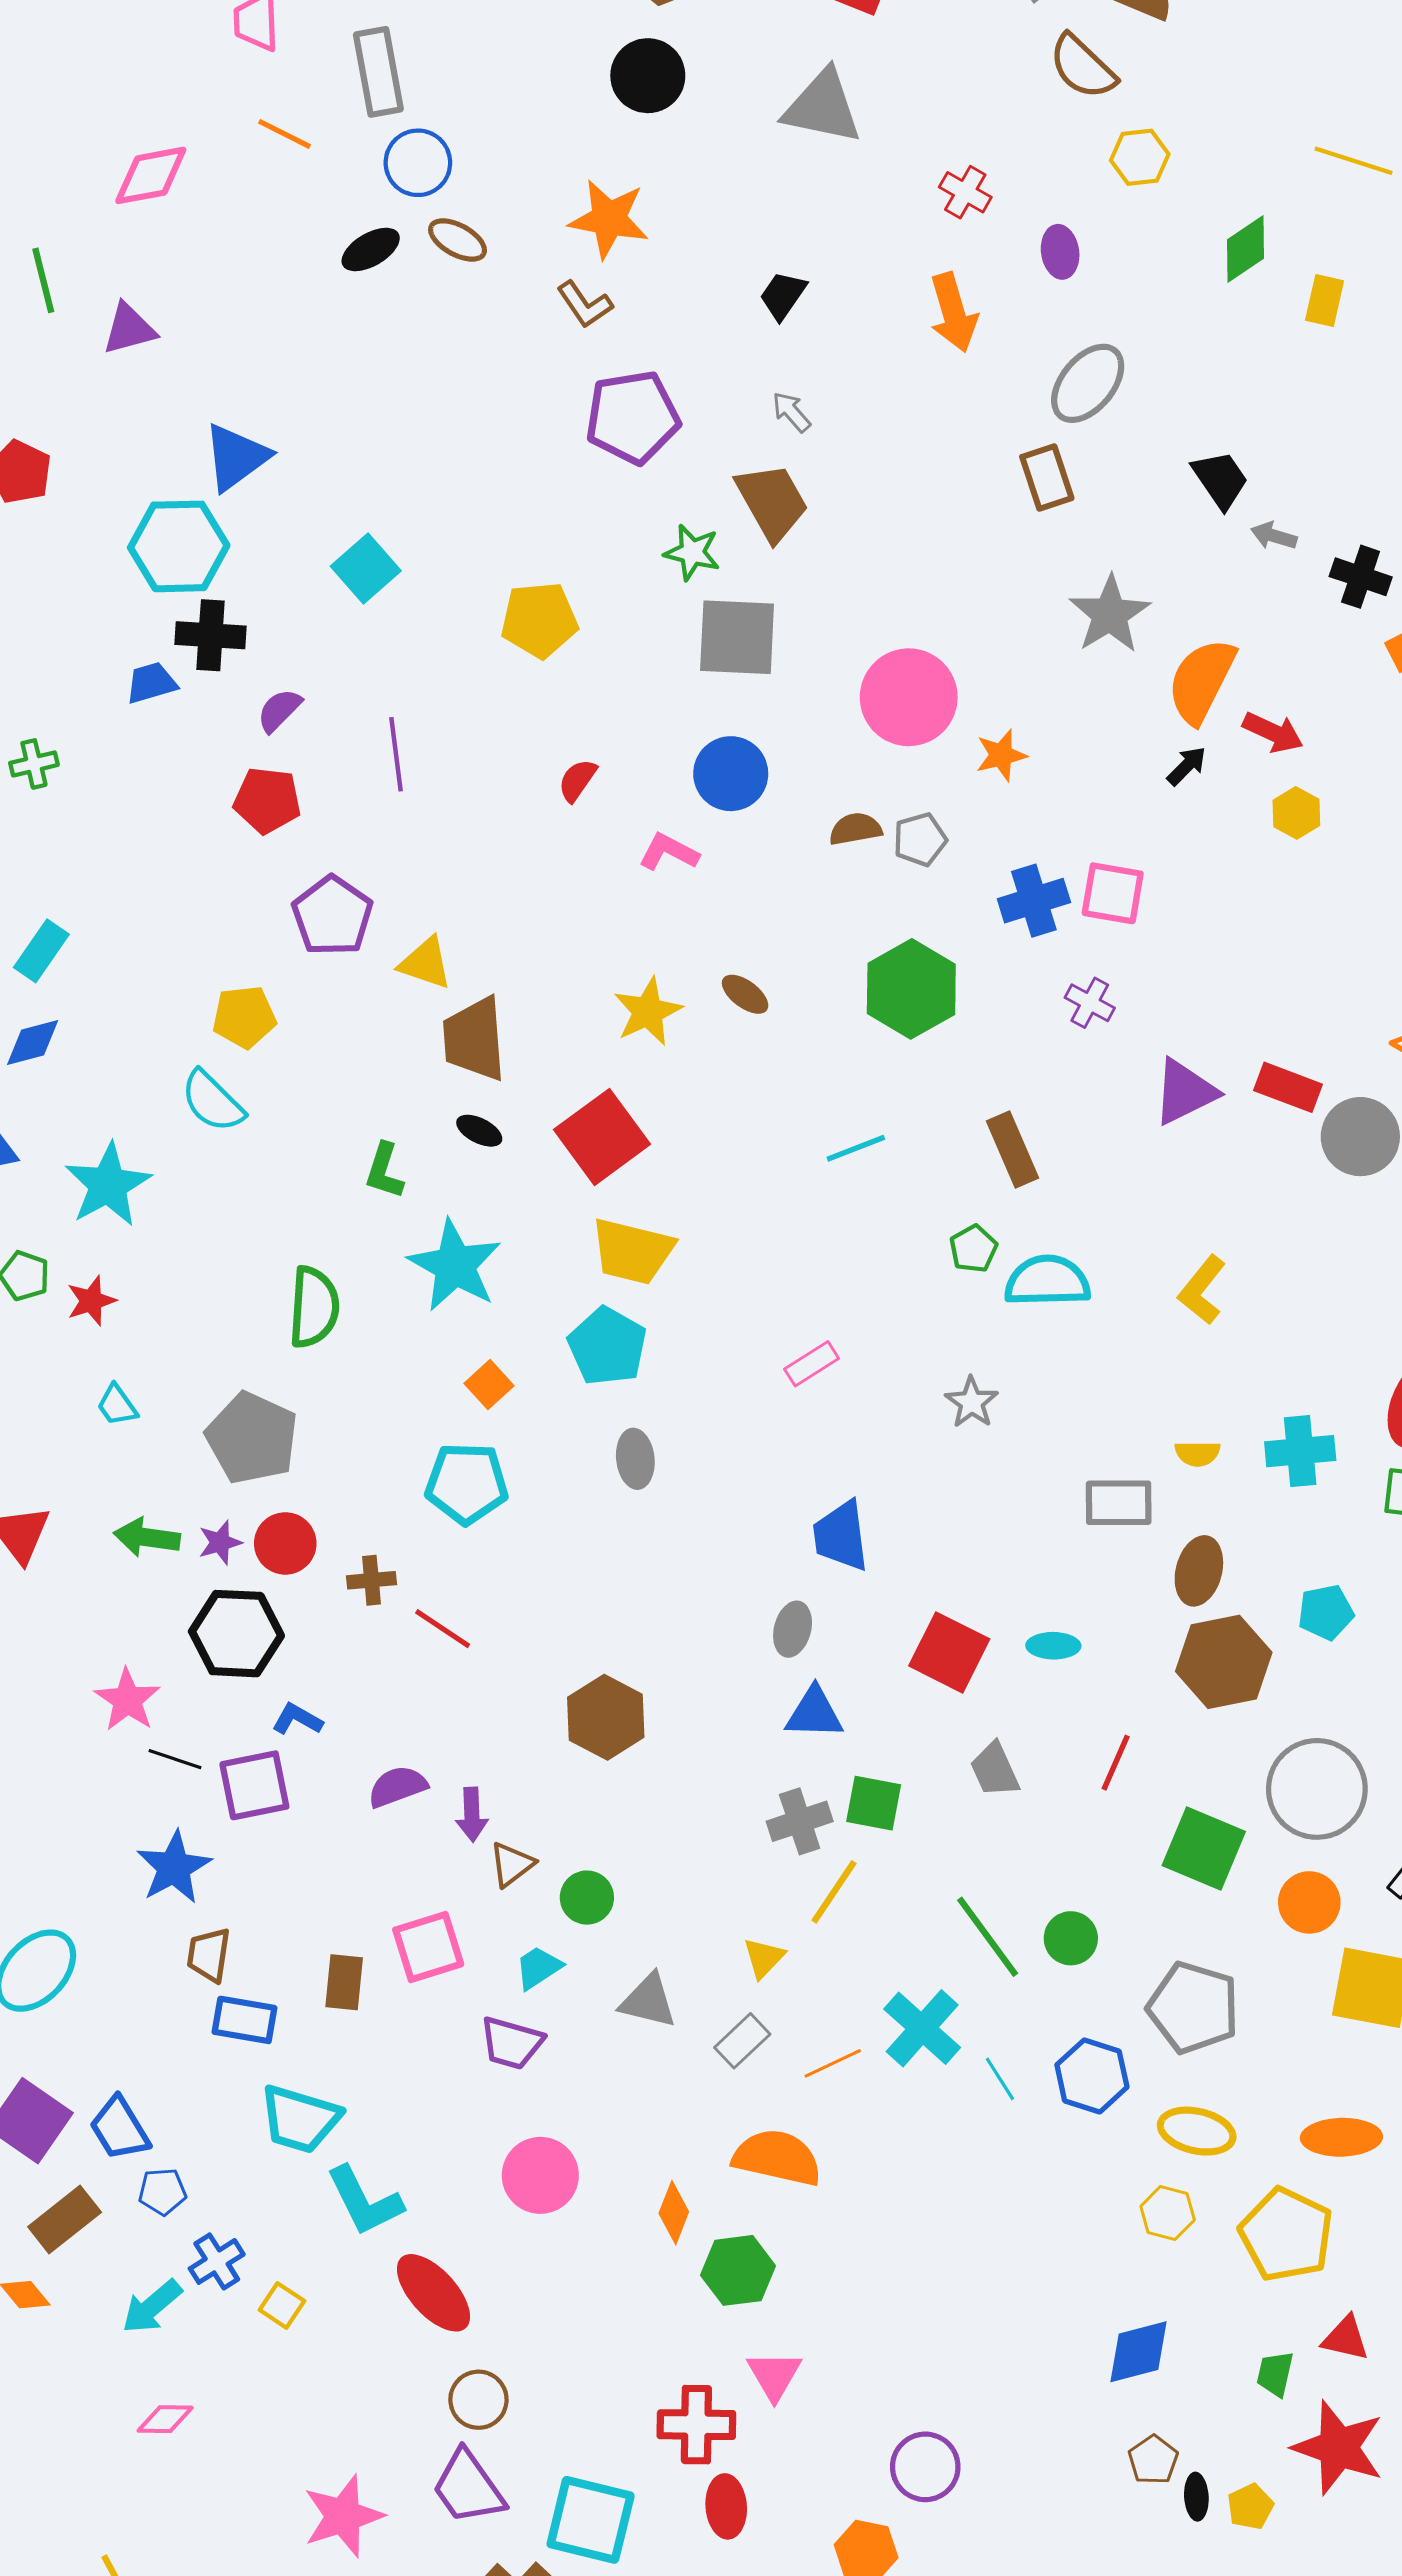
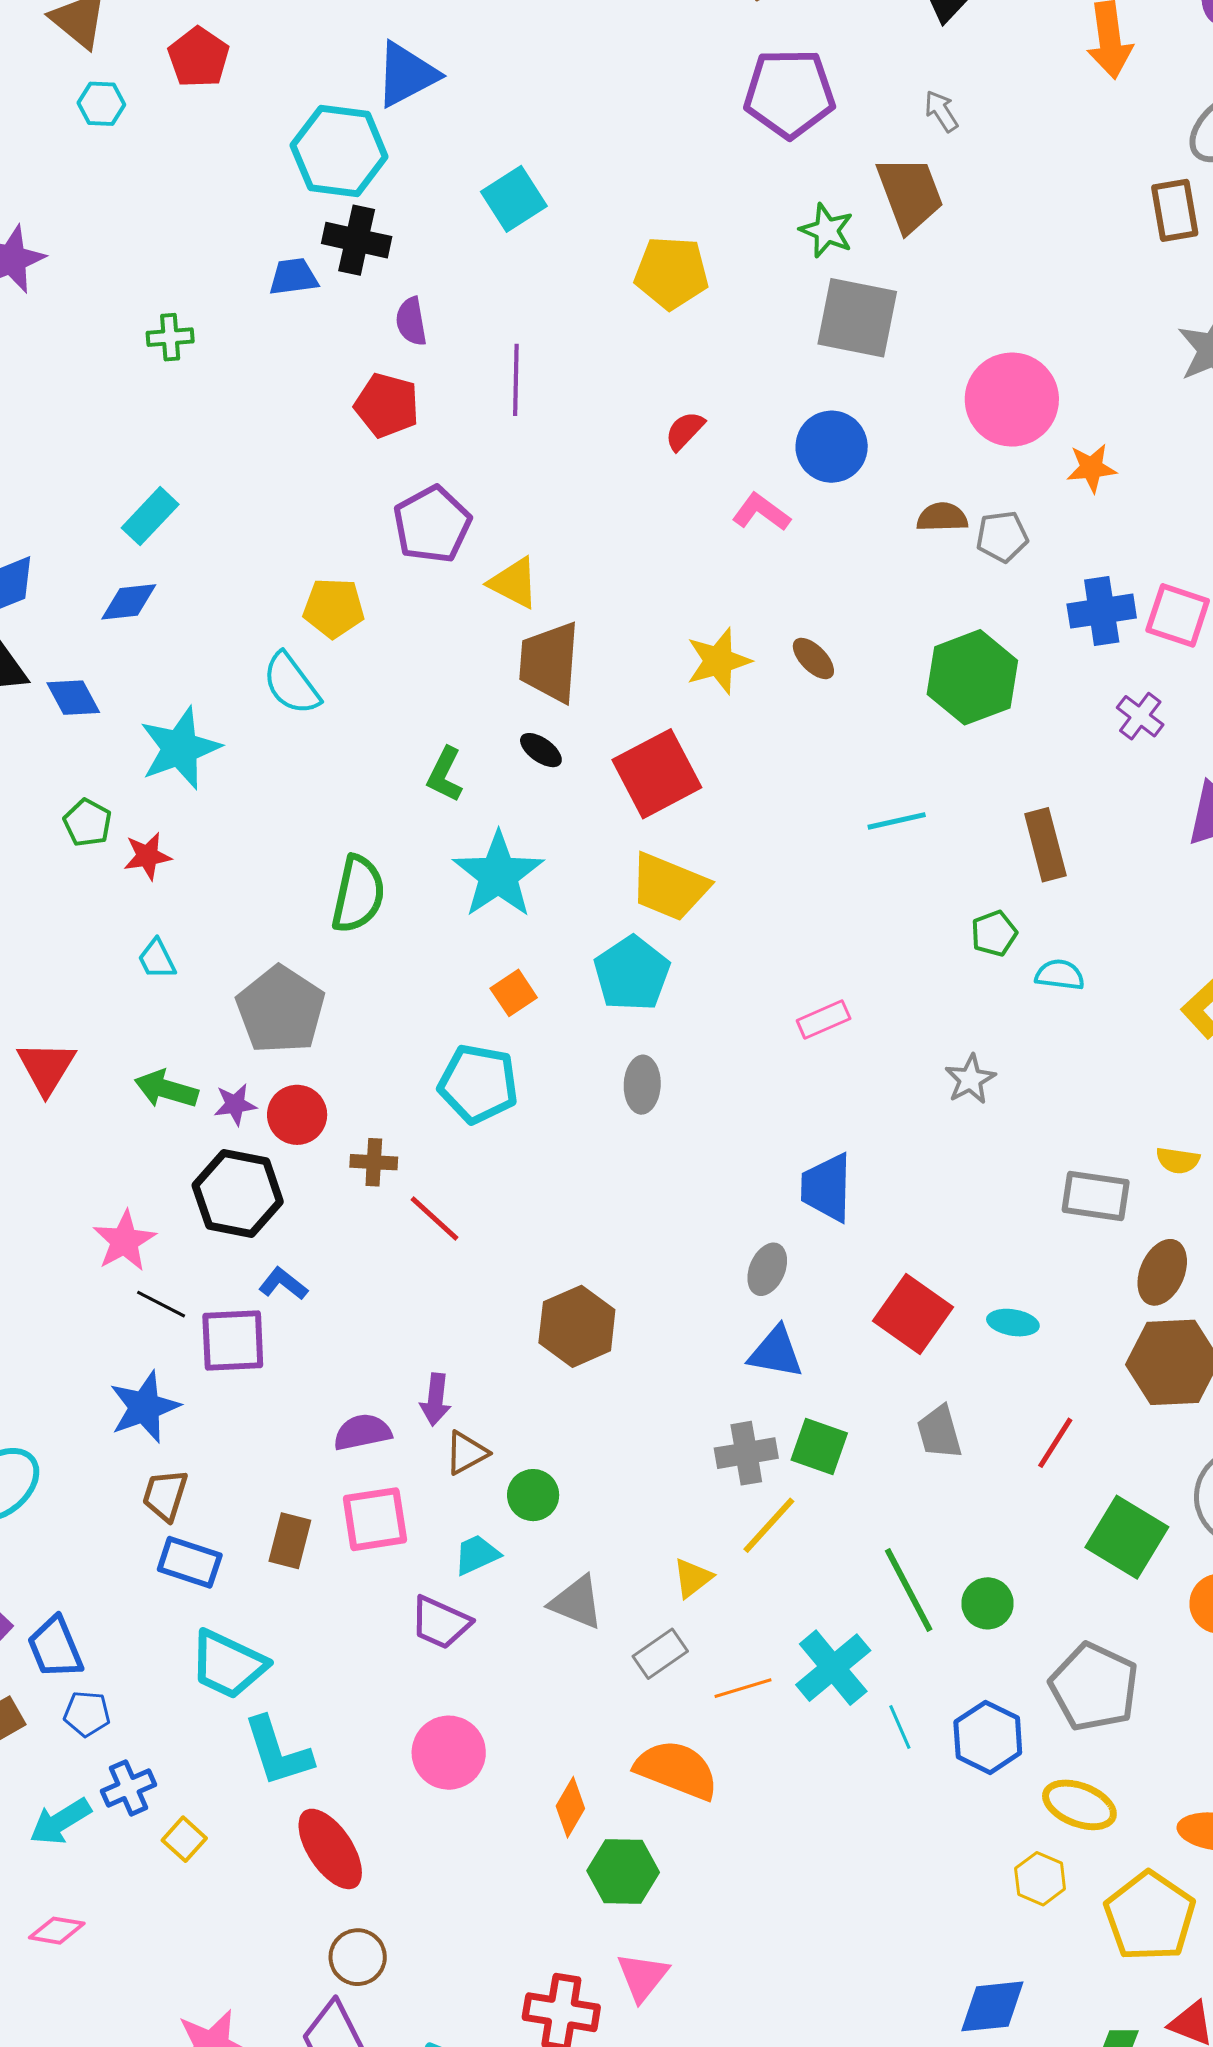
purple semicircle: (279, 710) -> (411, 321), turned -63
cyan semicircle: (1047, 1281) -> (1060, 975), size x0.6
purple semicircle: (397, 1787) -> (362, 1432), moved

